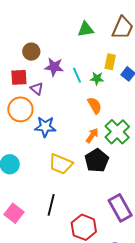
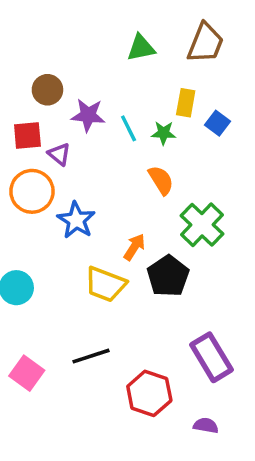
blue star: (45, 127) -> (76, 220), turned 30
orange arrow: (92, 135) -> (134, 247), moved
black line: (51, 205) -> (91, 356), turned 60

